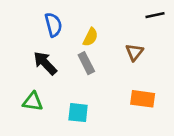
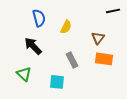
gray rectangle: (86, 63) -> (72, 60), moved
orange rectangle: (143, 99) -> (104, 59), moved
green triangle: (33, 102) -> (24, 74), turned 35

